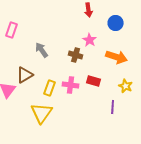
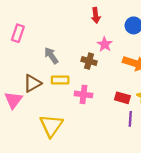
red arrow: (89, 10) -> (96, 15), moved
red rectangle: (94, 81) -> (122, 98), moved
yellow rectangle: (50, 88) -> (60, 80), moved, turned 70

